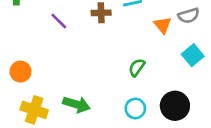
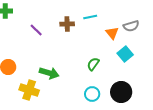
cyan square: (193, 55) -> (125, 54), moved
green arrow: (77, 104) -> (49, 73), moved
yellow cross: (34, 110) -> (29, 90), moved

